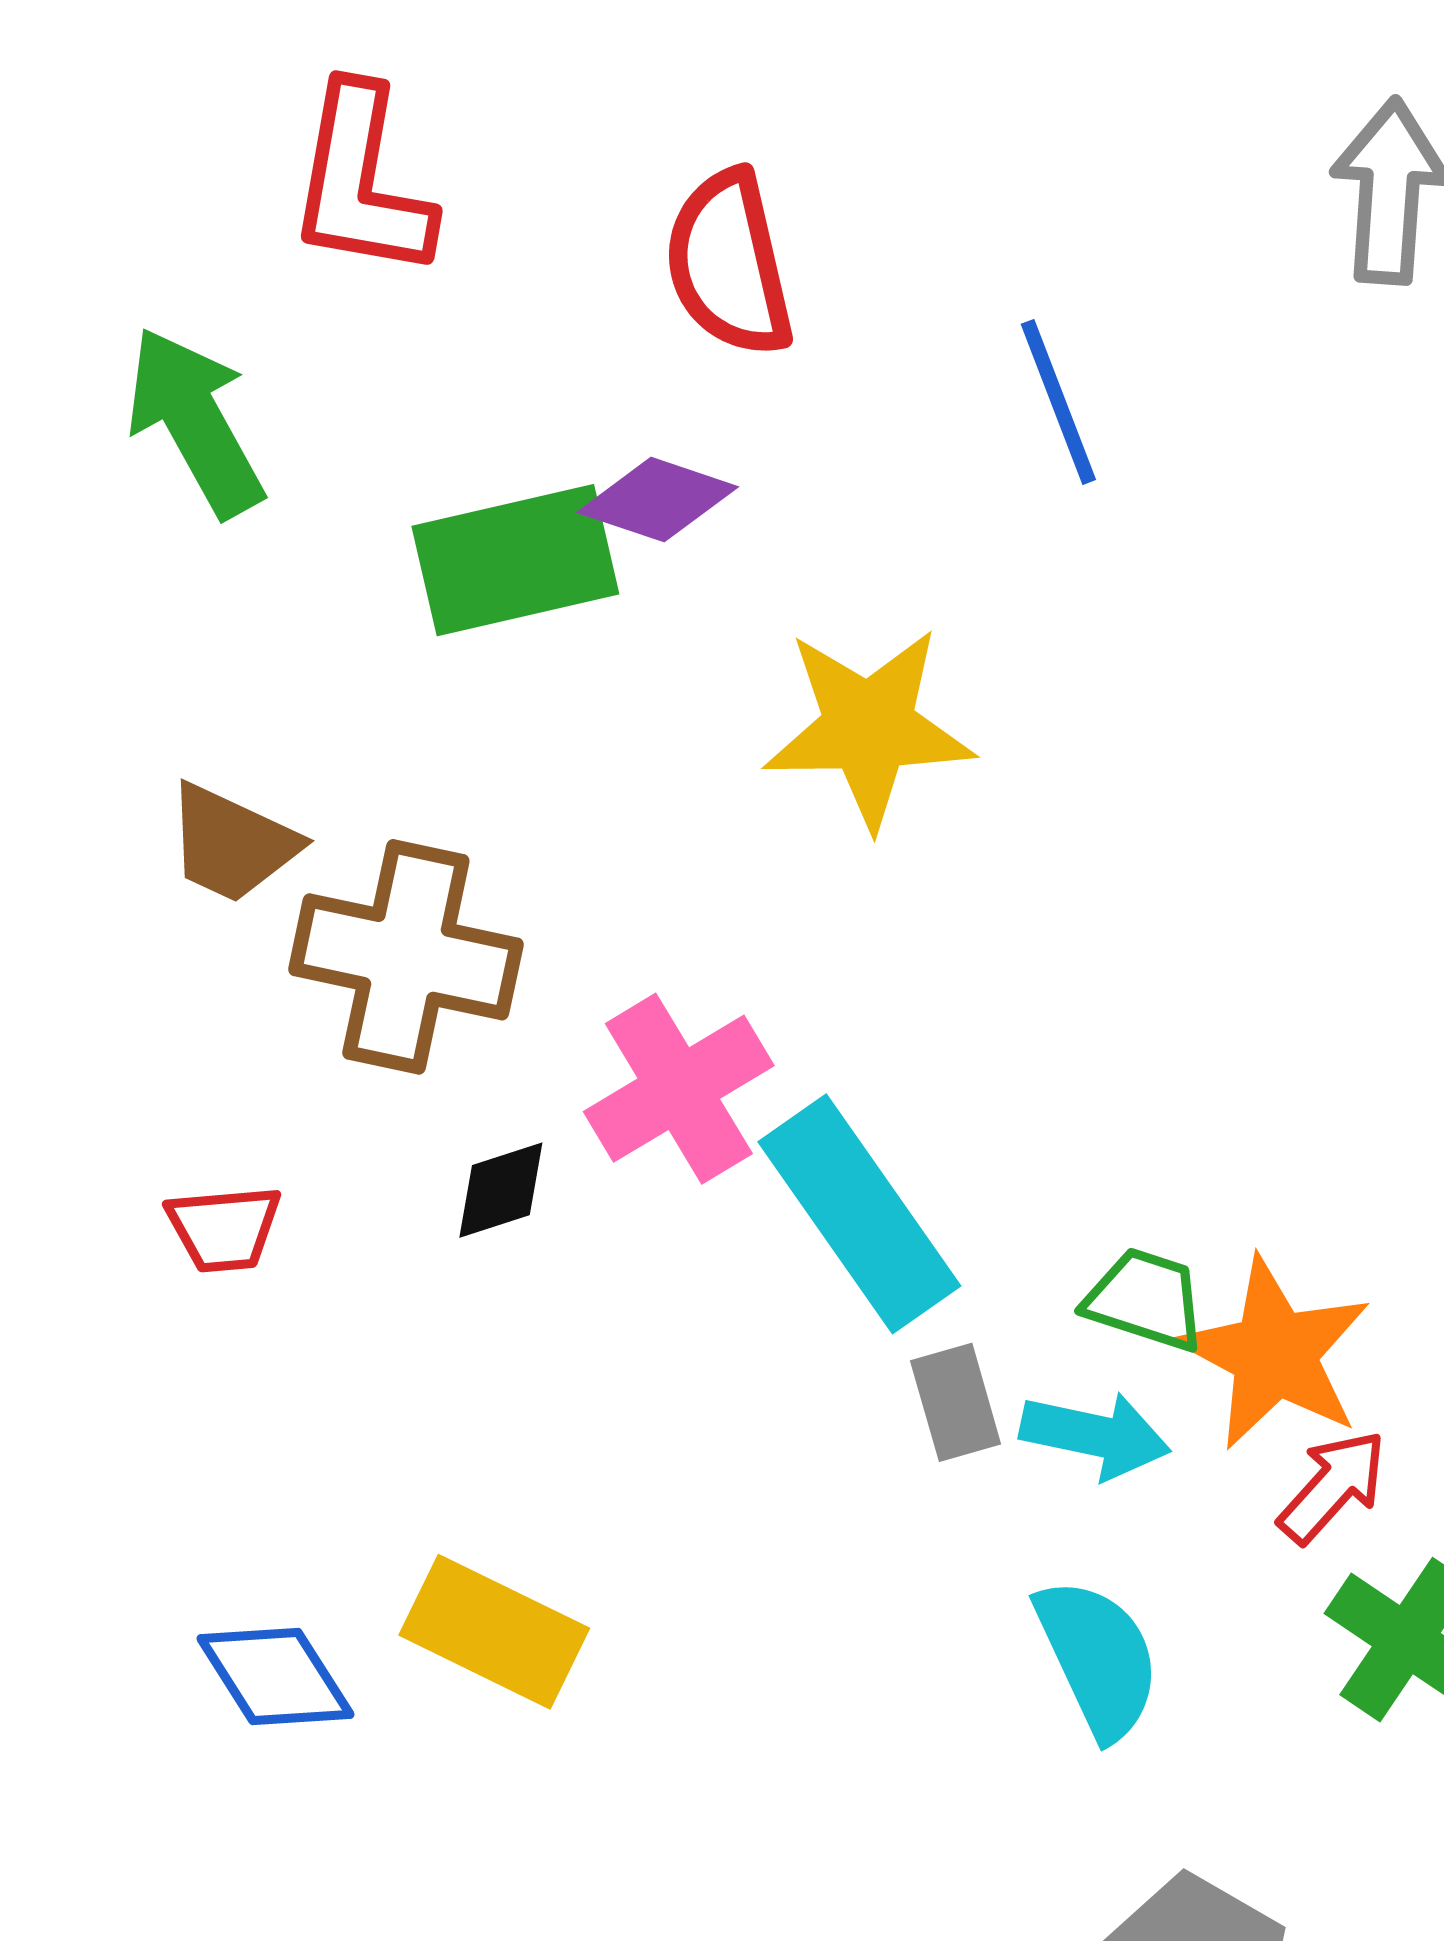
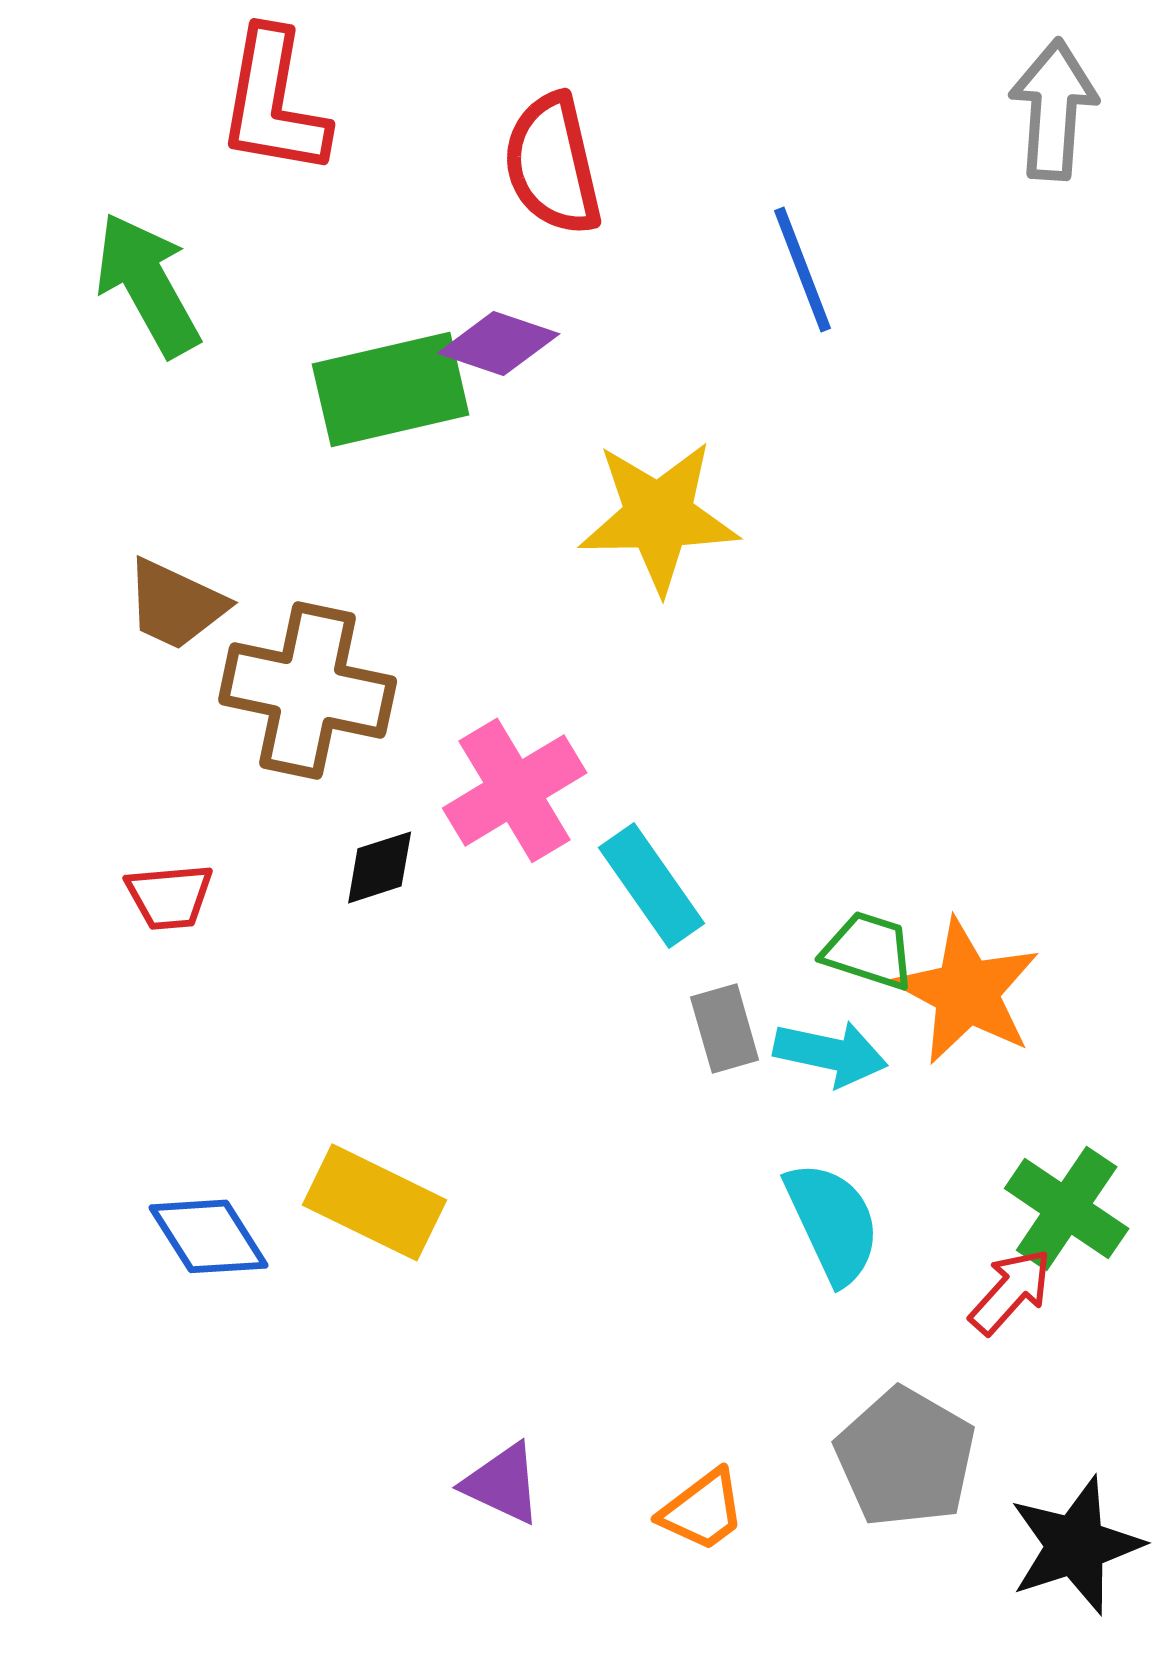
cyan rectangle: (859, 1214) -> (652, 885), size x0.7
red arrow: (1332, 1487) -> (1011, 1291), moved

